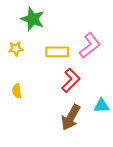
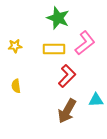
green star: (33, 19) -> (58, 18), moved

